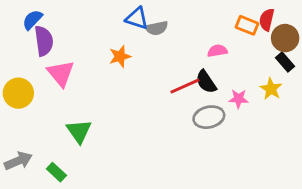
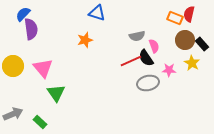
gray semicircle: (157, 28) -> (137, 36), moved
brown circle: (285, 38) -> (185, 40), moved
pink semicircle: (217, 51) -> (154, 46), moved, turned 80
pink triangle: (61, 73) -> (43, 68), moved

